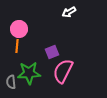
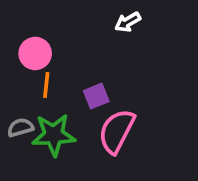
orange line: (17, 46) -> (46, 85), moved
gray semicircle: (11, 82) -> (20, 128), moved, turned 80

